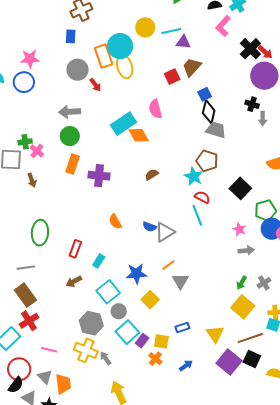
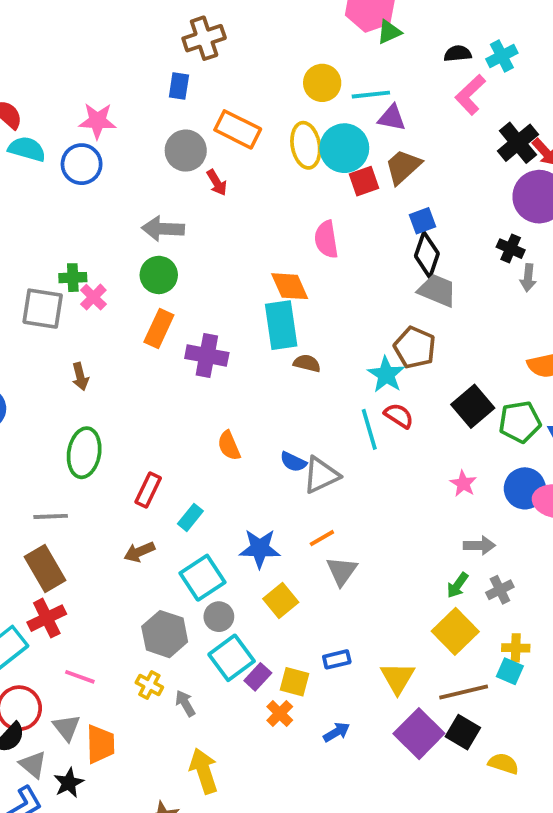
cyan circle: (120, 46) -> (344, 148), moved
orange rectangle: (104, 56) -> (238, 129), turned -50
yellow ellipse: (125, 67) -> (306, 145), moved
cyan rectangle: (123, 124) -> (281, 325), moved, turned -70
brown semicircle: (152, 175) -> (307, 363), turned 40
brown arrow: (32, 180) -> (80, 376), moved
green pentagon: (266, 210) -> (520, 422), moved
cyan line: (197, 215) -> (369, 429), moved
gray arrow: (246, 250) -> (479, 545), moved
yellow cross: (86, 350) -> (149, 685), size x0.6

